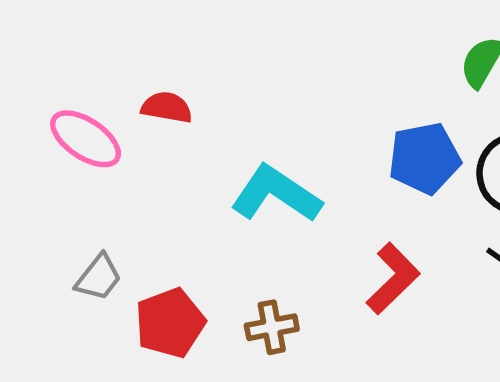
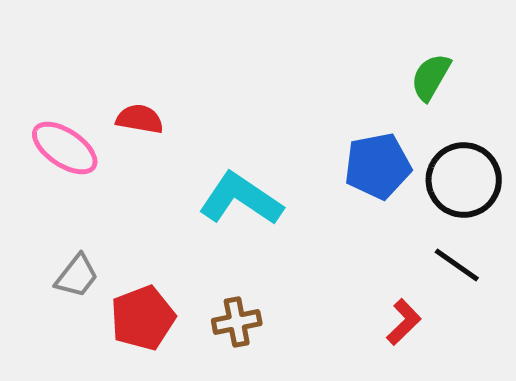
red L-shape: (393, 278) -> (404, 322), moved, size x0.7

